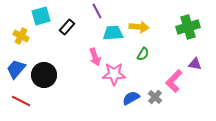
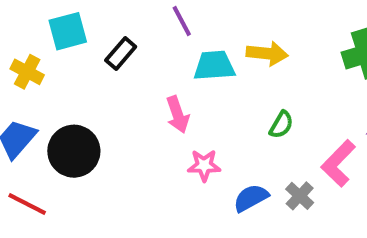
green semicircle: (143, 54) -> (281, 125), moved
pink star: (114, 74) -> (204, 165), moved, size x0.7

